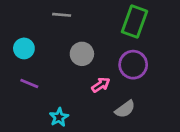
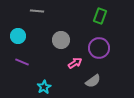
gray line: (62, 15) -> (37, 11), moved
green rectangle: (134, 22) -> (100, 16), size x0.7

